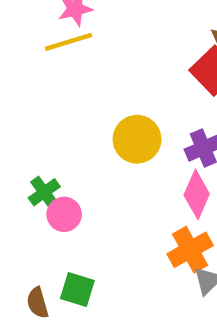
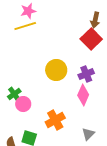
orange cross: (190, 250) -> (55, 120), moved

